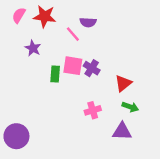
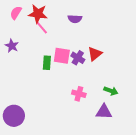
pink line: (73, 34) -> (42, 28), moved
purple star: (33, 48) -> (12, 46), moved
red triangle: (123, 83) -> (95, 54), moved
pink cross: (93, 110) -> (79, 94), turned 32

